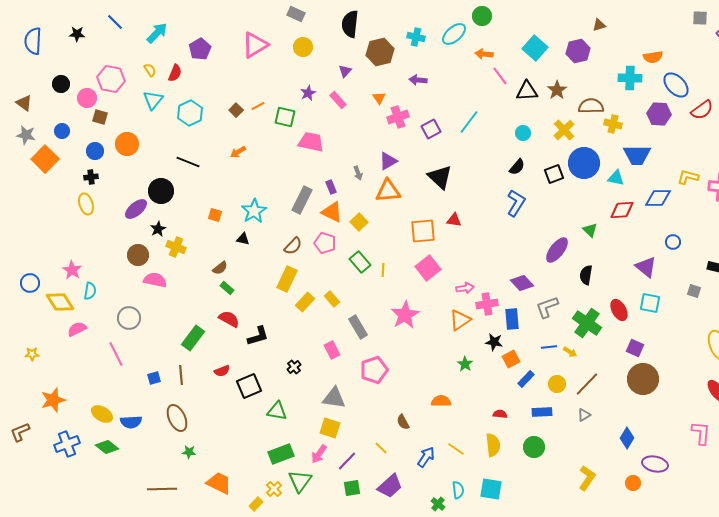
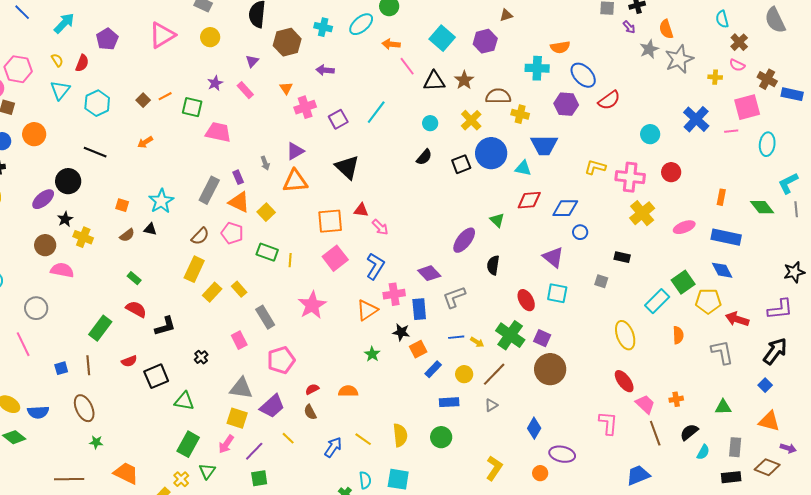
blue diamond: (658, 198) -> (565, 208), moved
blue L-shape: (516, 203) -> (375, 266), moved
green rectangle: (360, 262) -> (267, 252), turned -30
brown semicircle: (220, 268) -> (127, 235), moved
pink arrow: (465, 288) -> (380, 227), moved, turned 54
green cross: (587, 323) -> (510, 335), moved
red semicircle: (500, 414) -> (312, 389), moved, turned -32
green rectangle: (281, 454) -> (188, 444), turned -40
green triangle: (300, 481) -> (207, 471), size x0.7
purple trapezoid: (390, 486) -> (272, 406), moved

